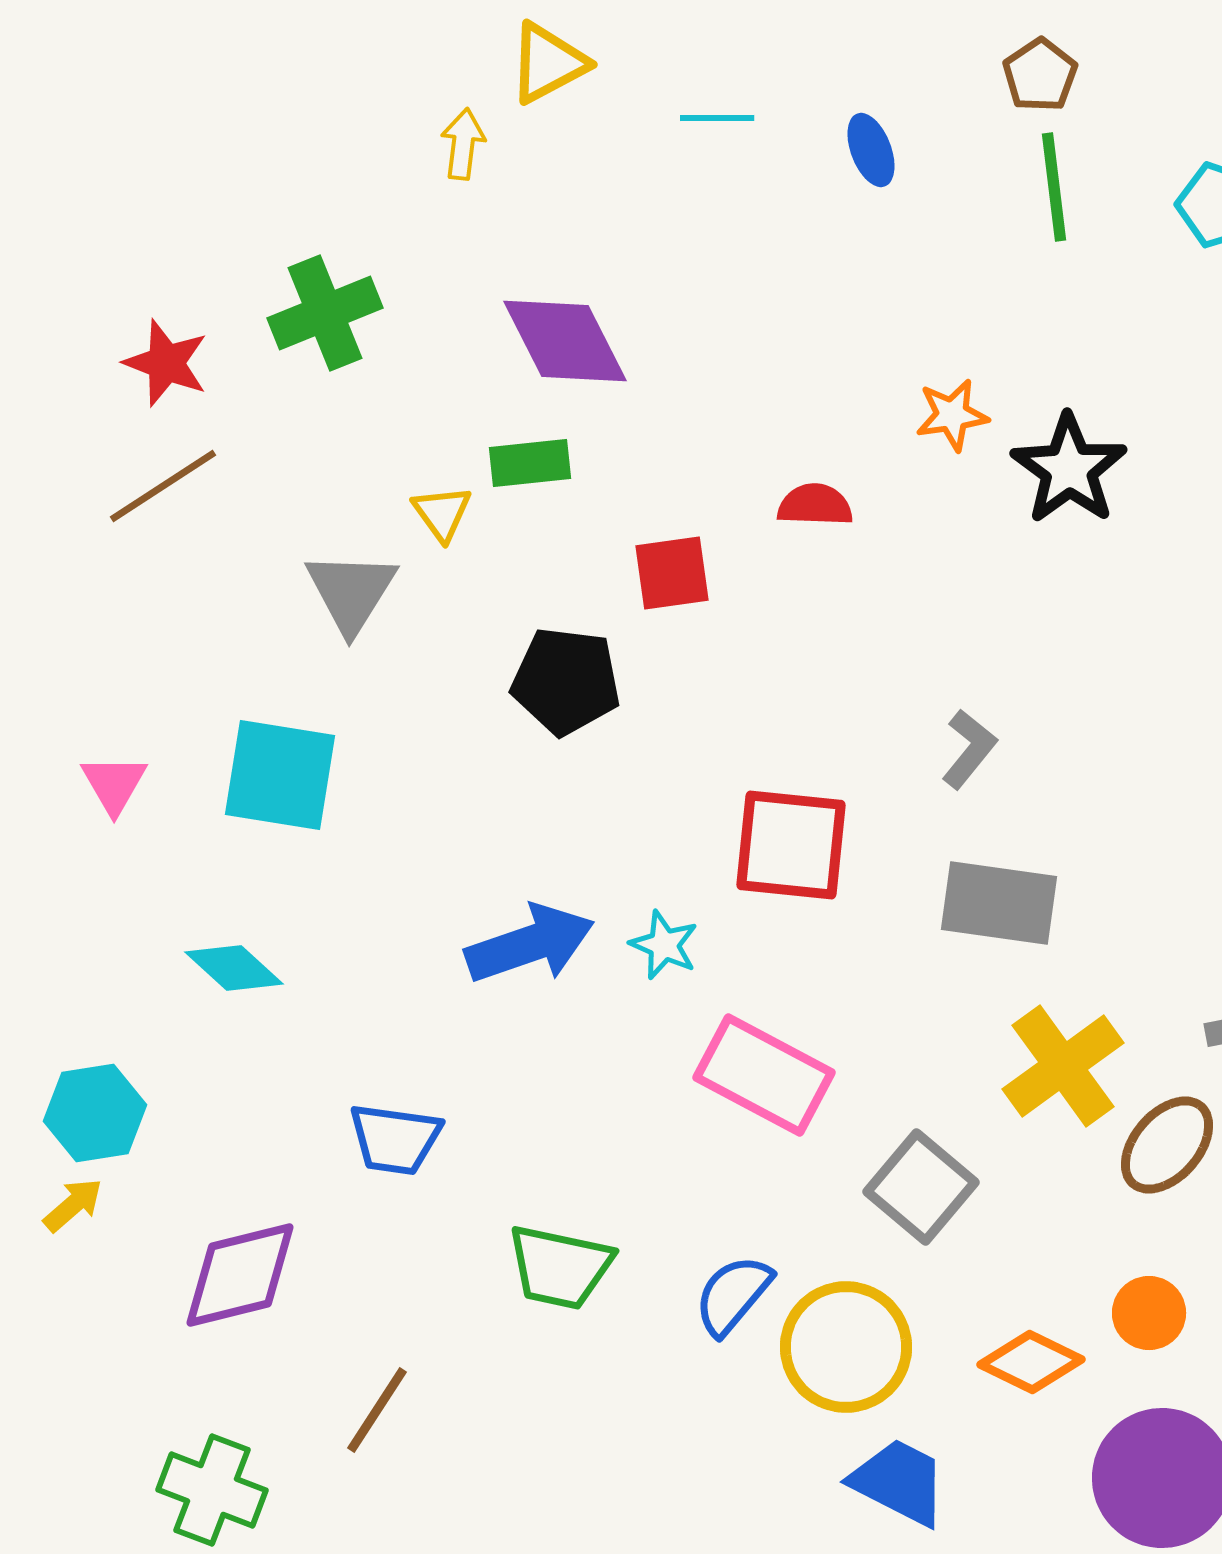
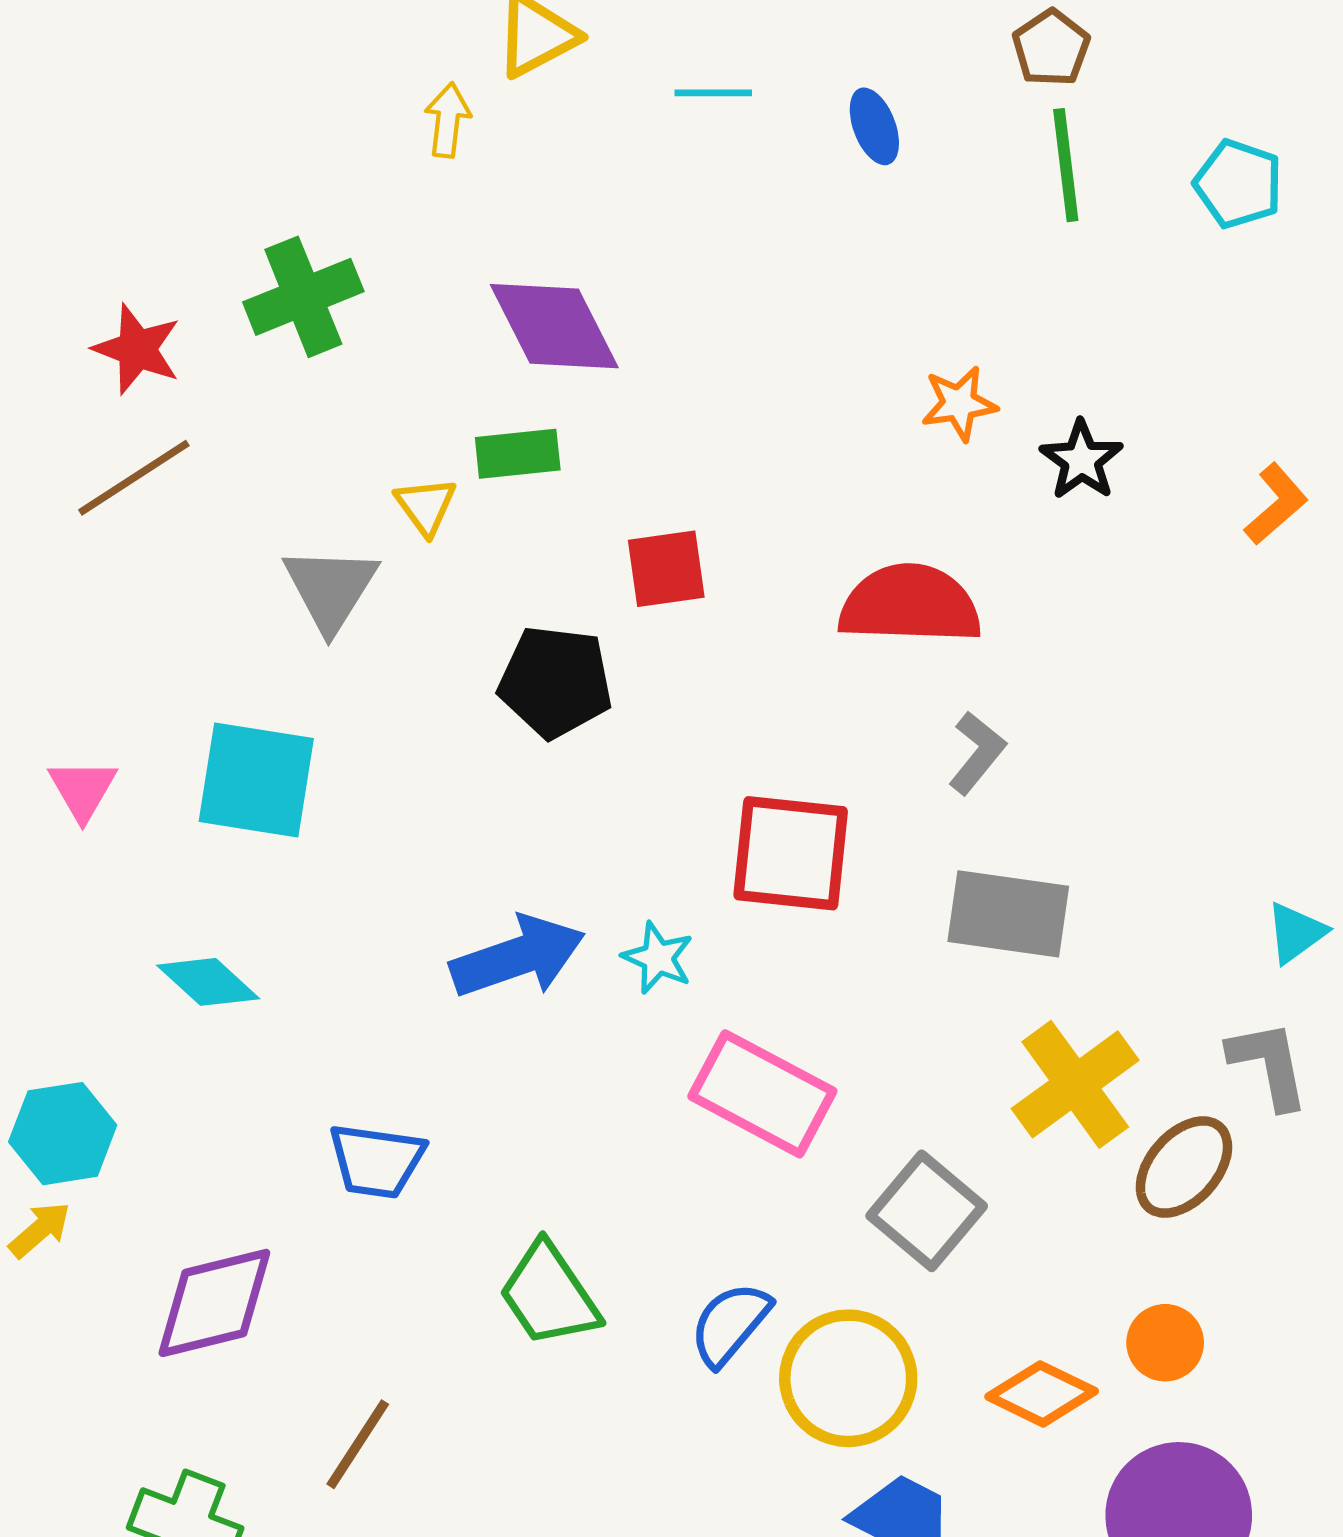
black star: (1069, 469) -> (1081, 460), size x0.7
red semicircle: (815, 505) -> (910, 604), moved, size x1.8
green trapezoid: (560, 1267) -> (549, 1295), turned 44

